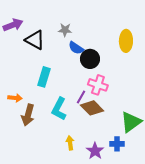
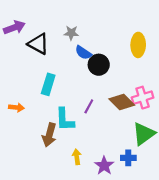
pink cross: (98, 85) -> (143, 98), moved, turned -36
brown diamond: (92, 108) -> (122, 102), moved
cyan L-shape: (59, 109) -> (65, 120), turned -30
brown arrow: (28, 115) -> (49, 135), moved

